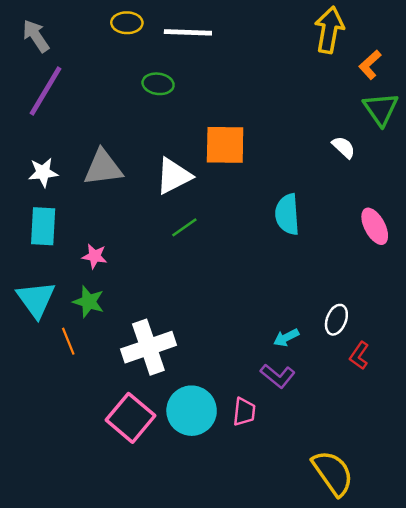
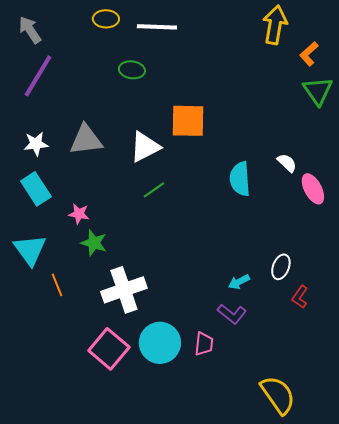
white semicircle: (344, 147) -> (287, 163), moved
cyan rectangle: (43, 226) -> (36, 189), turned -36
green star: (89, 302) -> (94, 243), moved

